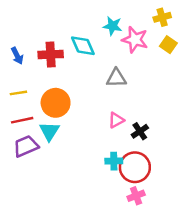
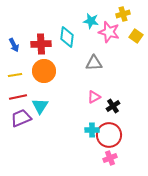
yellow cross: (162, 17) -> (123, 14), moved
cyan diamond: (83, 46) -> (67, 37), turned 30
orange circle: (56, 103) -> (44, 71), moved

